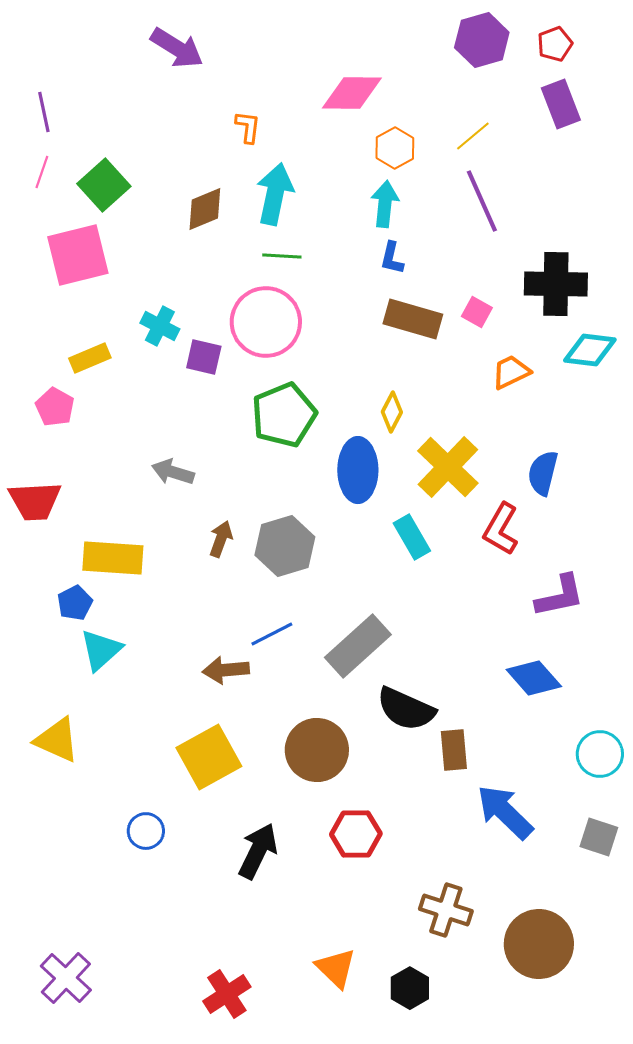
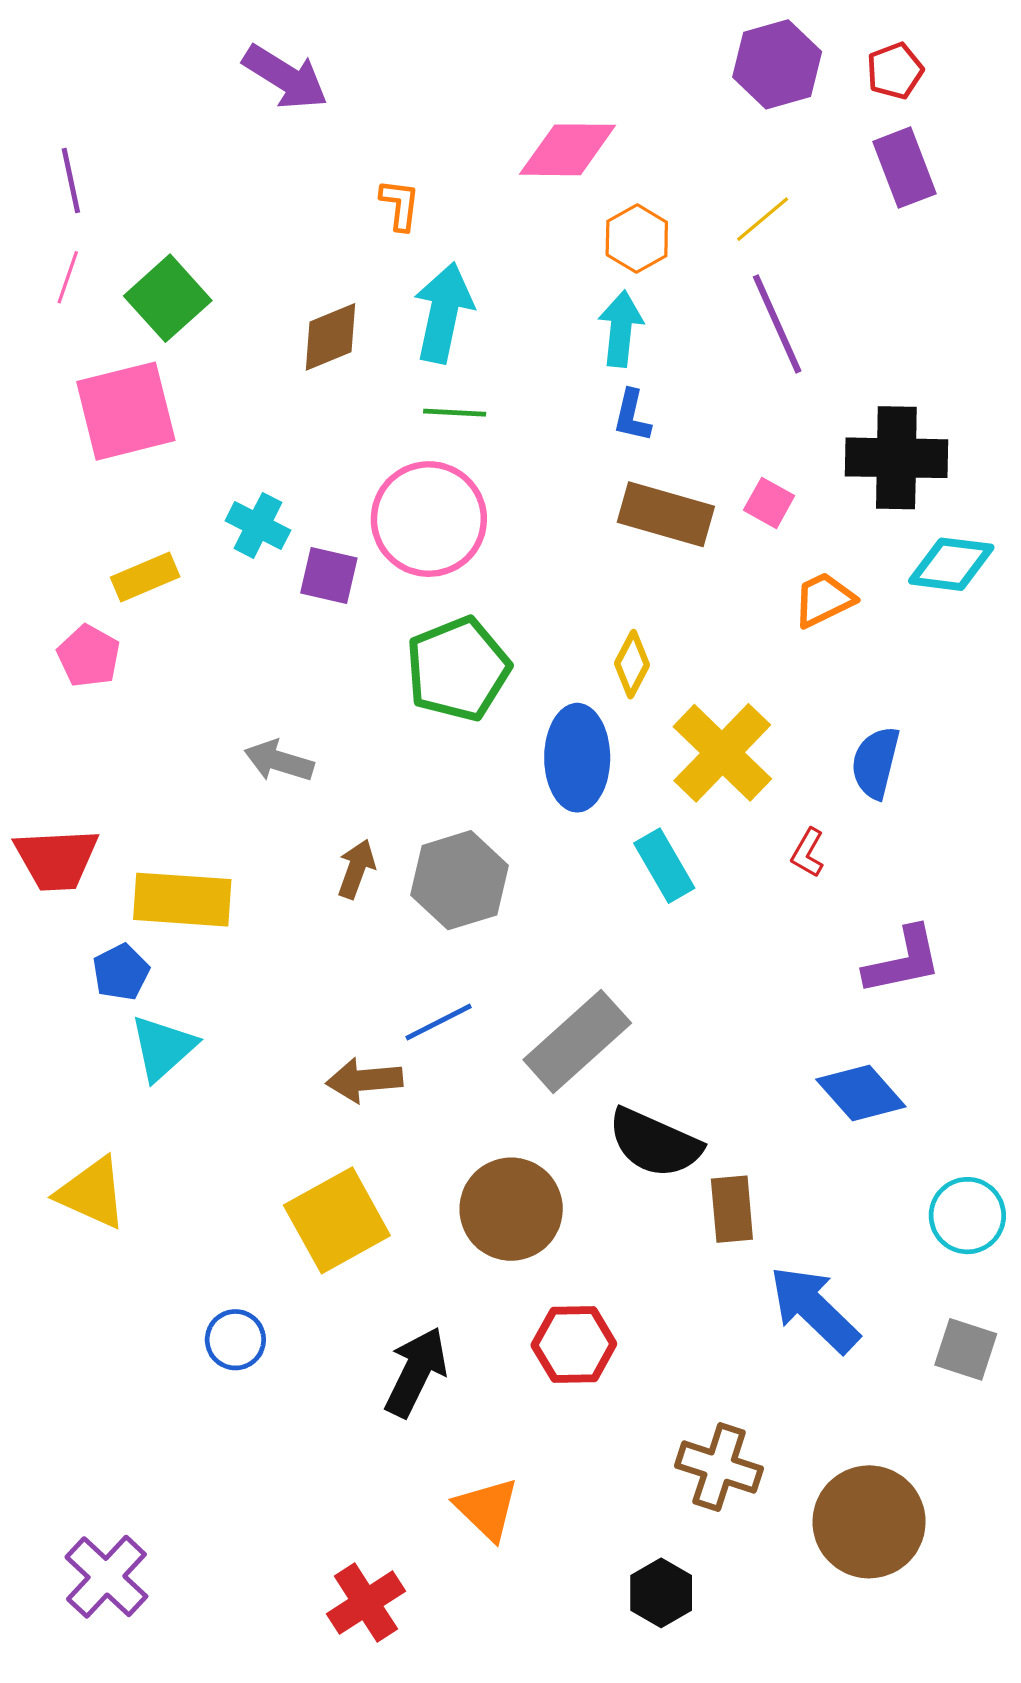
red trapezoid: (35, 501) -> (56, 859), moved
red L-shape: (501, 529) -> (808, 853), size x0.6
orange triangle: (336, 968) -> (487, 1509), moved

